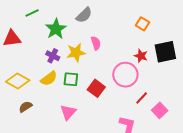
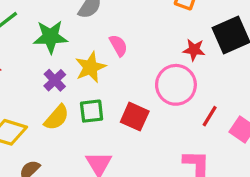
green star: (56, 29) -> (50, 37), turned -30
purple cross: (53, 56) -> (55, 80), turned 32

